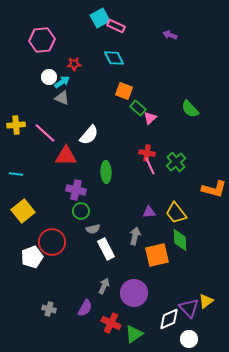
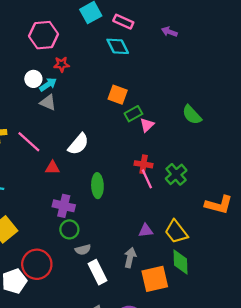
pink rectangle: (116, 26) -> (123, 22), moved
pink hexagon: (42, 40) -> (44, 35), moved
cyan diamond: (114, 58) -> (118, 46), moved
green rectangle: (138, 108) -> (133, 114), turned -70
red triangle: (66, 156) -> (53, 168), size x0.6

